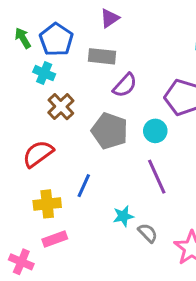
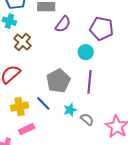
gray pentagon: (110, 131) -> (58, 81), moved, turned 30
purple line: (157, 177) -> (89, 82), turned 35
blue line: (84, 186) -> (43, 103), moved, turned -63

